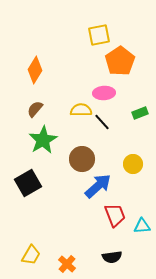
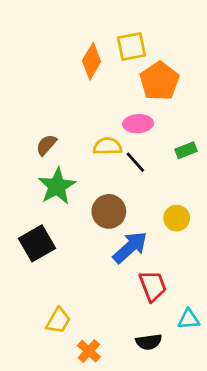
orange diamond: (35, 70) -> (92, 61), moved
cyan triangle: (142, 226) -> (189, 319), moved
yellow trapezoid: (31, 255) -> (58, 321), moved

